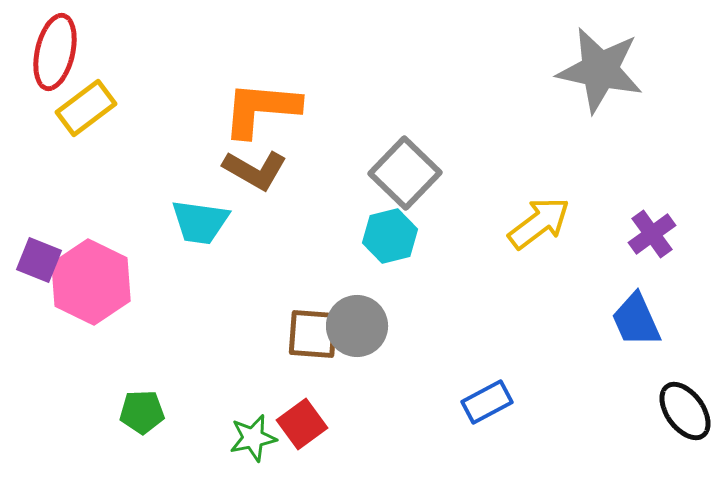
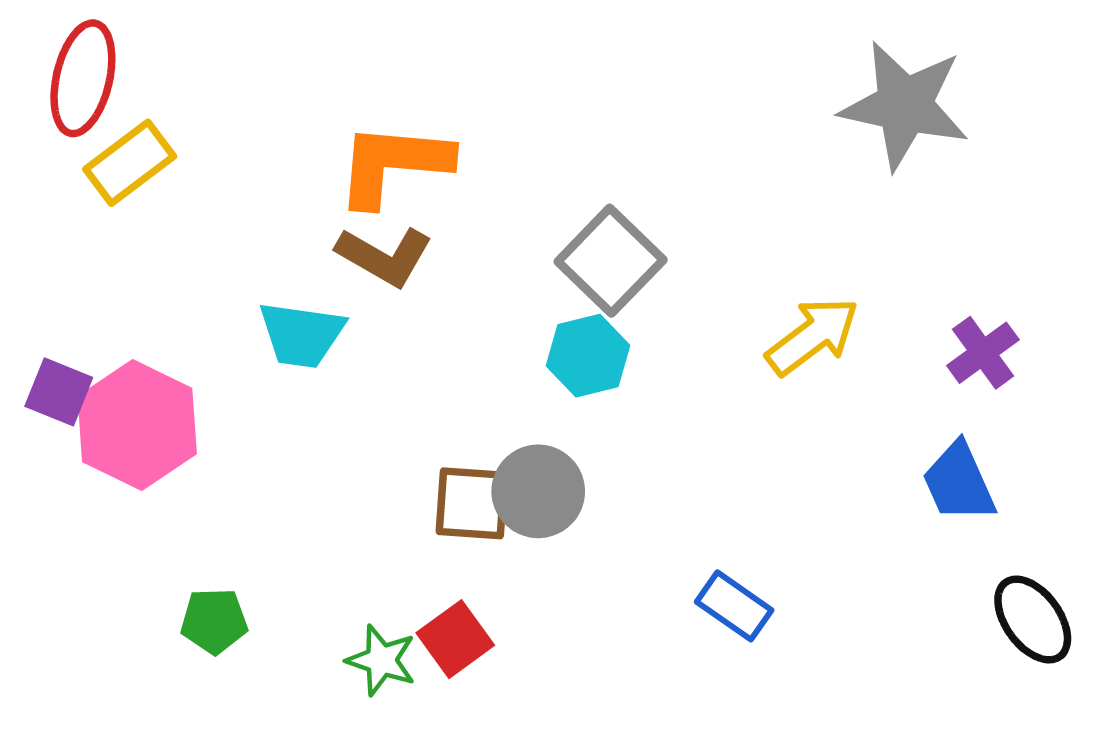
blue rectangle: (487, 402) -> (734, 606), turned 63
green star: (253, 438) -> (381, 660), turned 30

